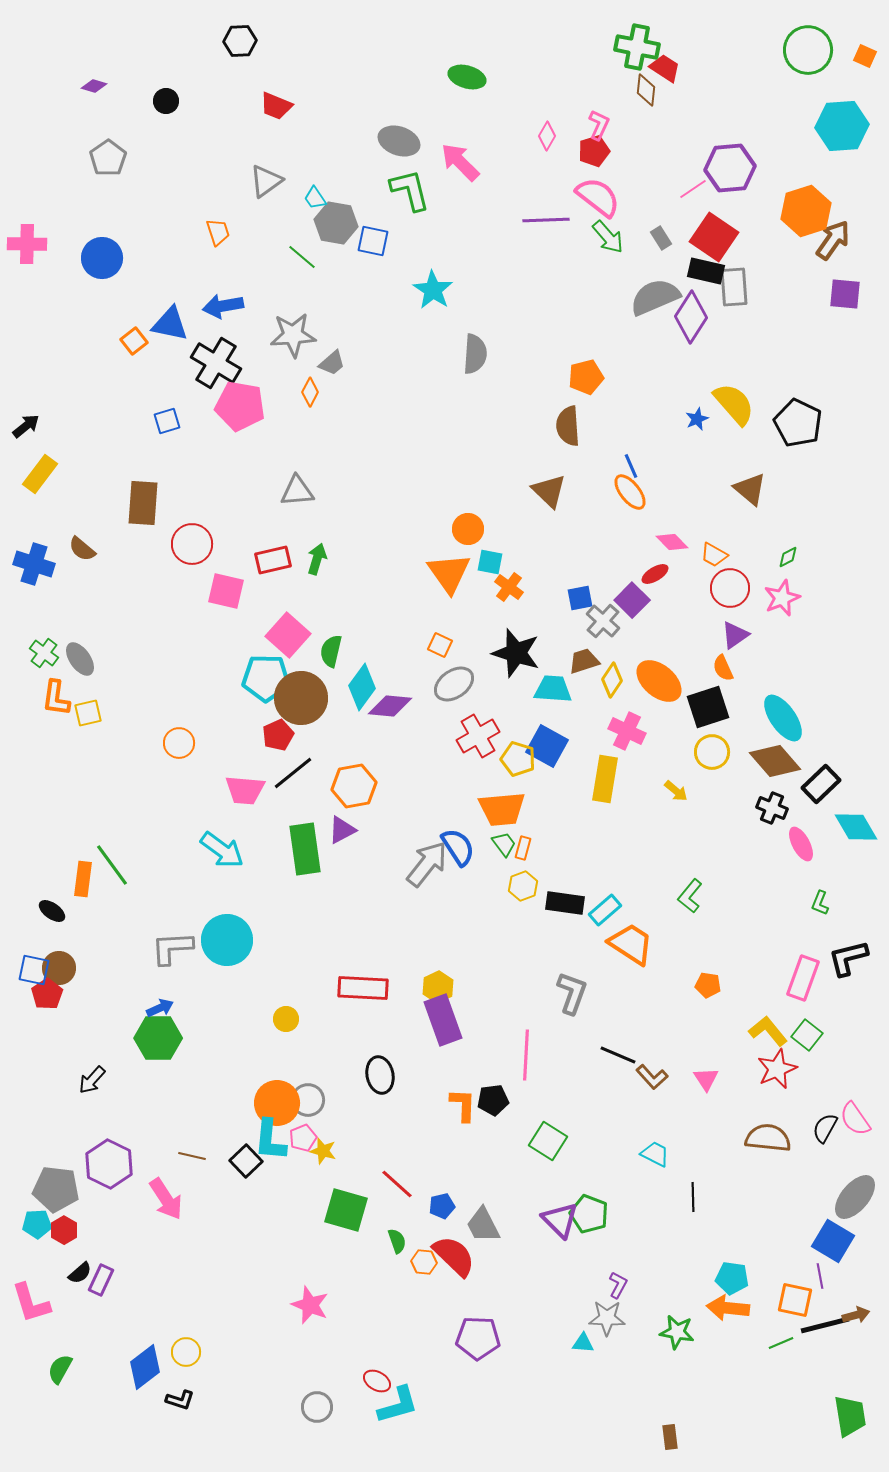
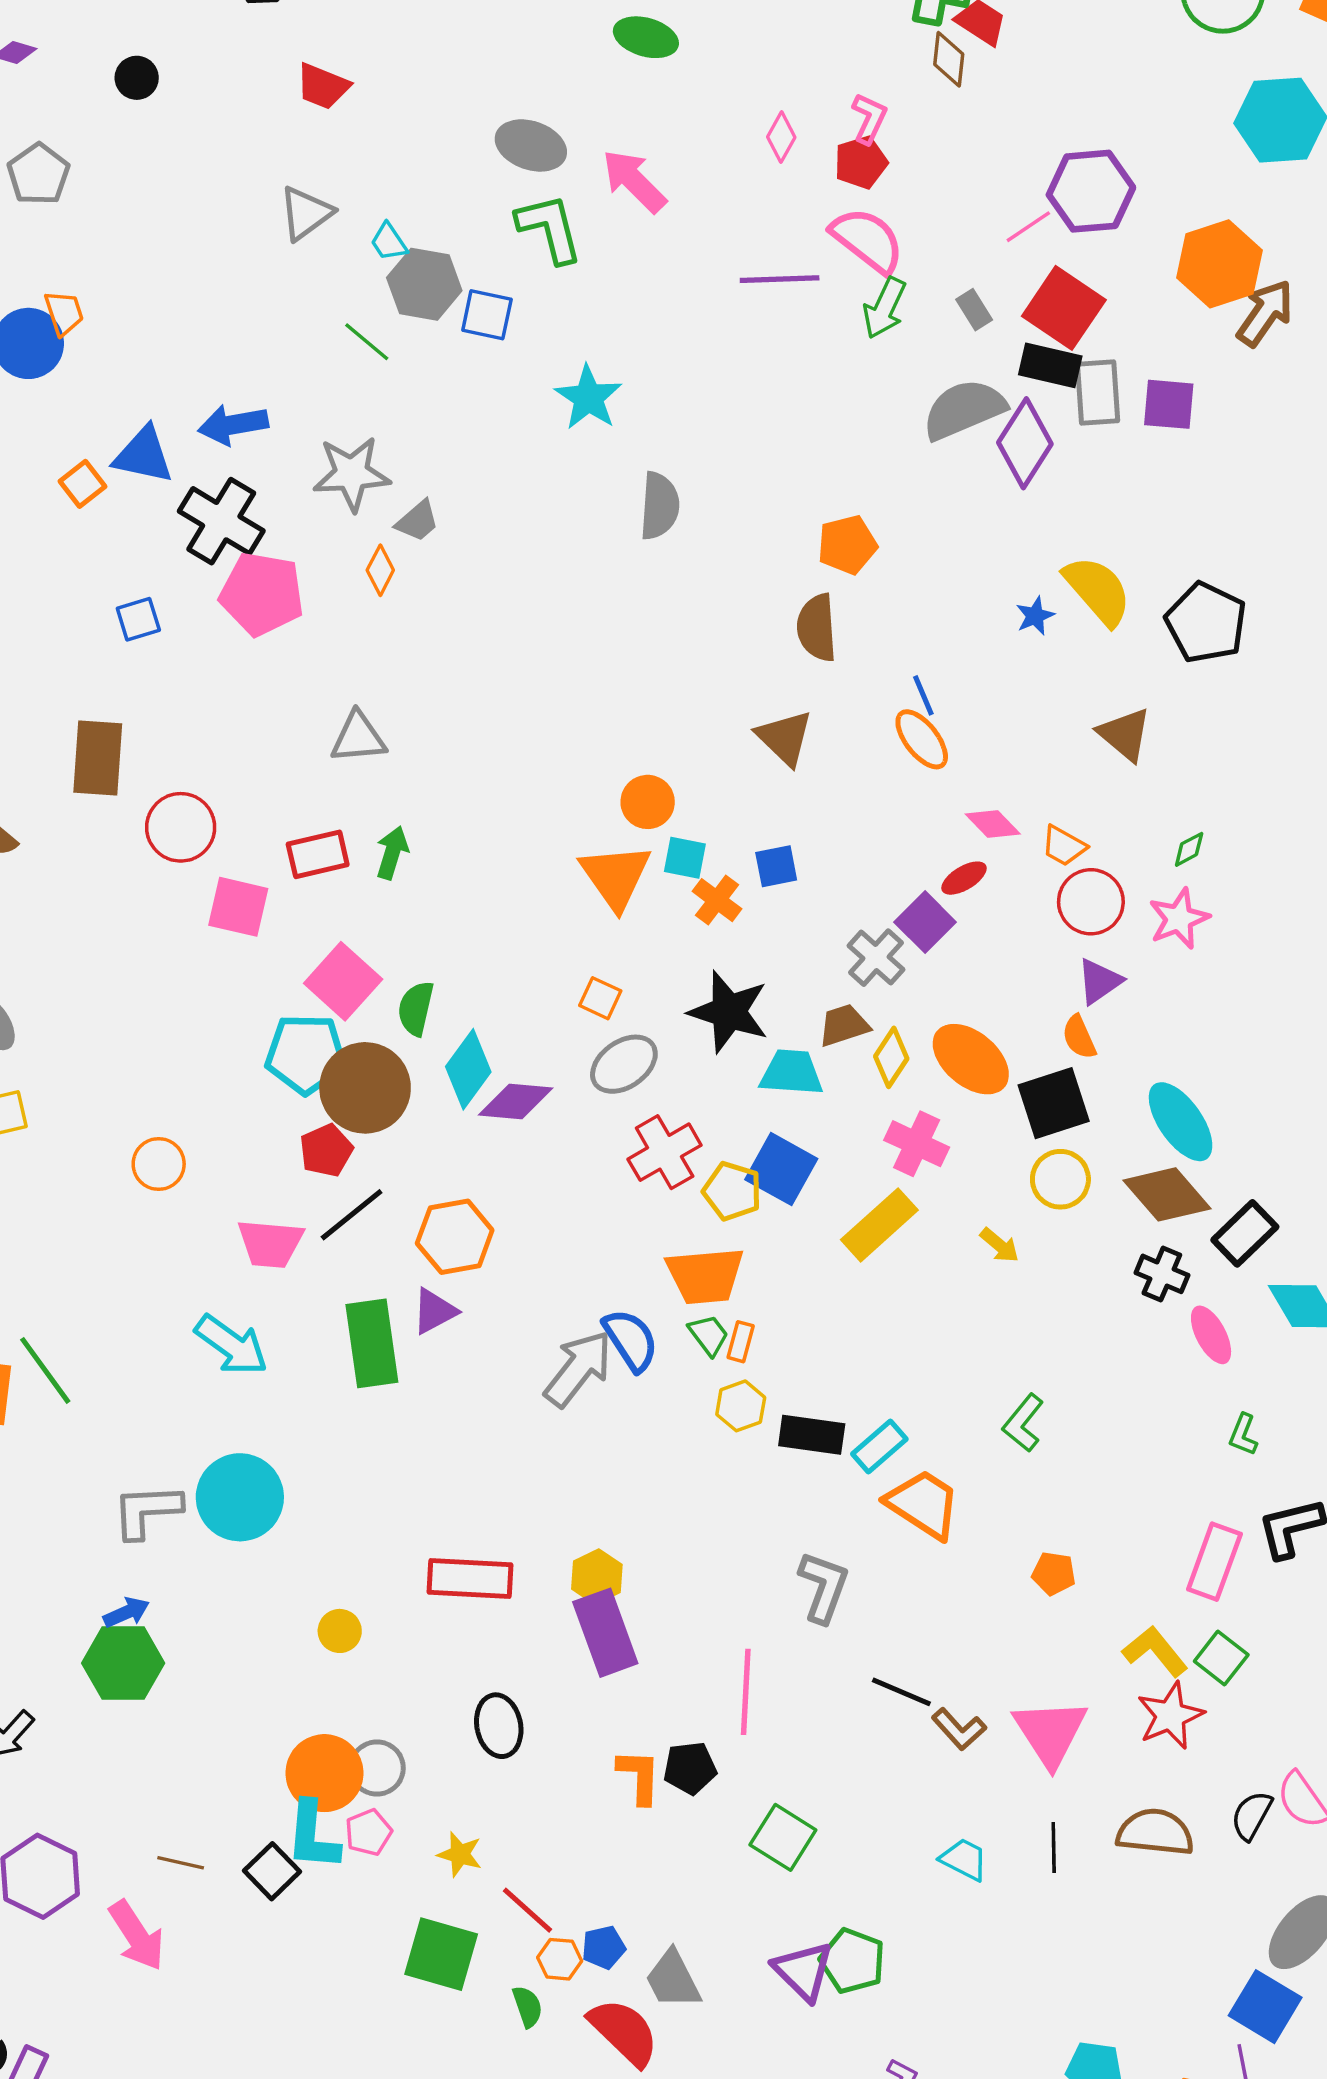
orange trapezoid: (218, 232) -> (64, 313), moved
green arrow: (608, 237) -> (884, 308), turned 66
purple square: (845, 294) -> (1169, 404), moved
blue square: (580, 598) -> (776, 866), moved
yellow rectangle: (605, 779) -> (879, 1225), turned 39
pink triangle: (706, 1079) -> (1050, 1732), size x1.8
yellow star: (323, 1151) -> (460, 1854), moved
black line: (693, 1197) -> (1054, 1848), moved
orange hexagon: (424, 1262) -> (560, 1959), moved

